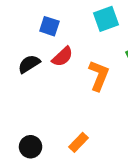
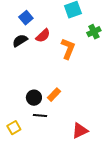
blue square: (49, 26) -> (26, 18), moved, turned 32
black circle: (31, 147) -> (34, 98), moved

